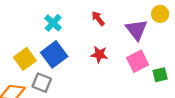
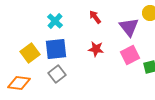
blue square: (54, 54) -> (56, 49), turned 30
gray square: (42, 83) -> (57, 74), moved, turned 30

